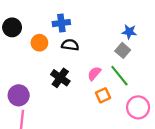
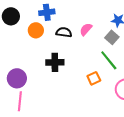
blue cross: (61, 23) -> (47, 12), moved
pink semicircle: (94, 73) -> (86, 29), moved
black cross: (60, 78) -> (55, 62), turned -36

